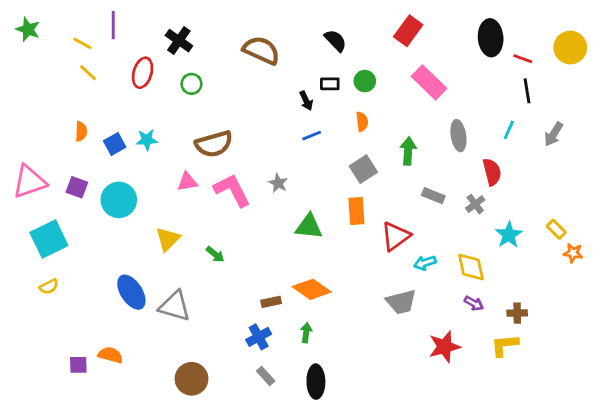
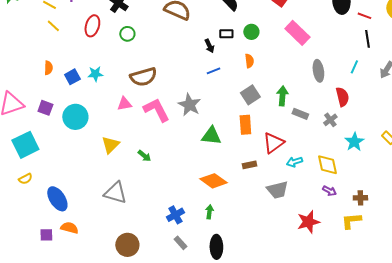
green arrow: (408, 151) -> (282, 96), moved
gray star: (278, 183) -> (189, 105), size x1.6
blue ellipse: (131, 292) -> (57, 199), moved
brown rectangle: (271, 302) -> (249, 165), moved

